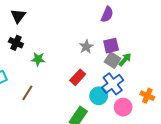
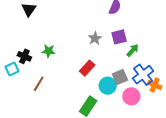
black cross: (16, 43) -> (24, 56), moved
gray square: (113, 60) -> (120, 77), moved, turned 35
blue cross: (113, 84) -> (143, 75), moved

